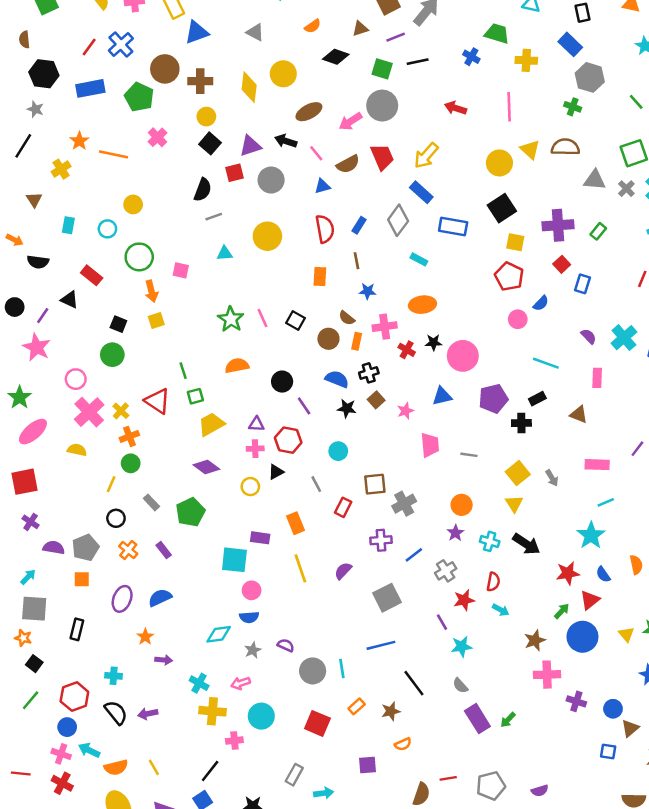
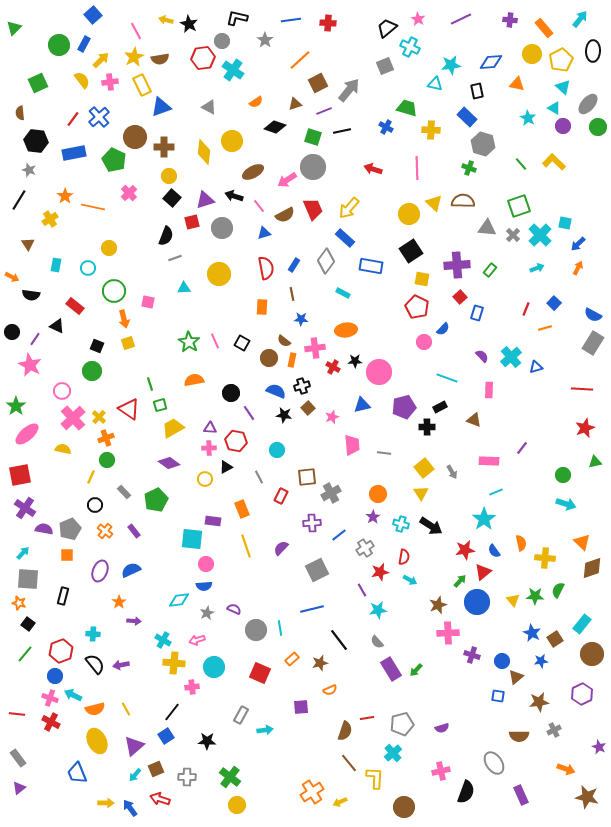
purple cross: (31, 522) -> (25, 508), size x1.5

